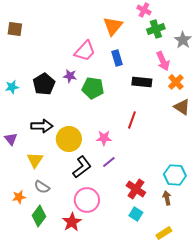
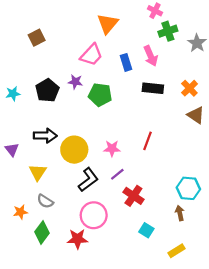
orange triangle: (113, 26) -> (108, 24), moved
brown square: (15, 29) -> (37, 38), moved, turned -35
pink arrow: (163, 61) -> (151, 56), moved
red line: (132, 120) -> (147, 141), moved
red cross: (136, 189) -> (133, 196), moved
red star: (72, 222) -> (77, 239), turned 30

